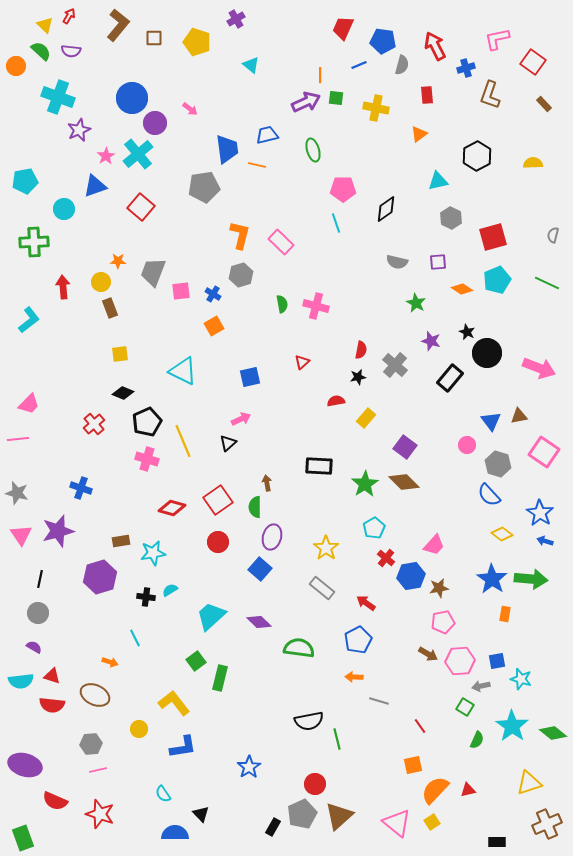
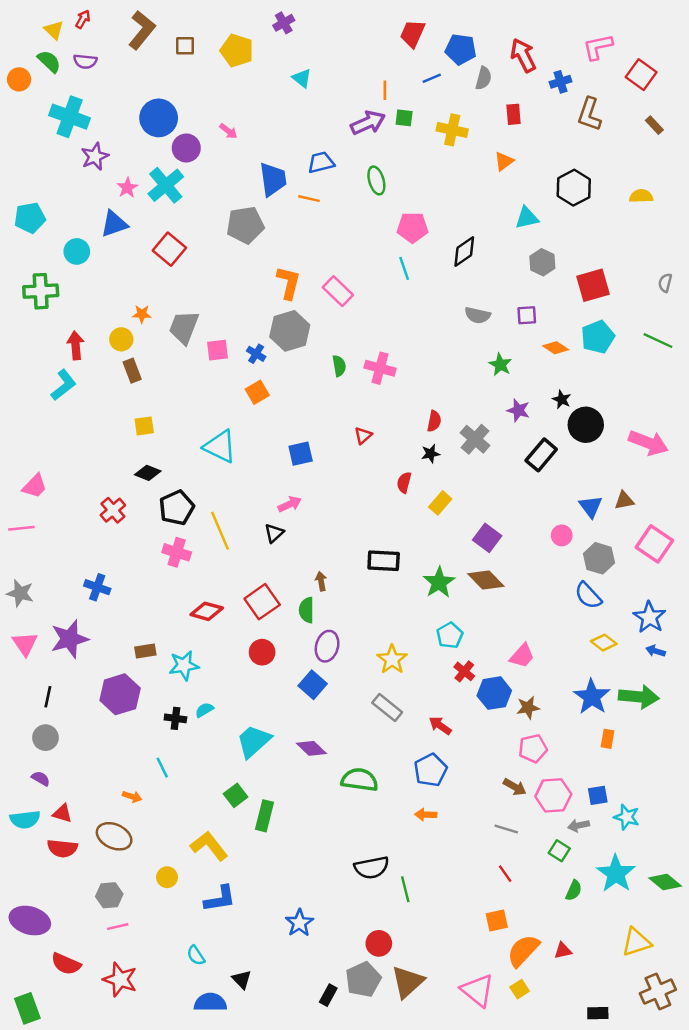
gray hexagon: (241, 275) -> (290, 331), size x1.4
cyan L-shape: (29, 320) -> (64, 385), moved
red semicircle: (336, 401) -> (404, 483), turned -66
gray line: (379, 701) -> (506, 829), moved

